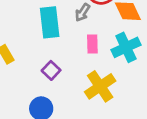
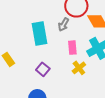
yellow cross: (100, 86) -> (79, 68), moved, size x0.6

